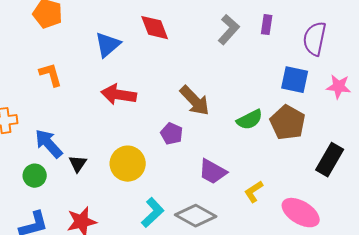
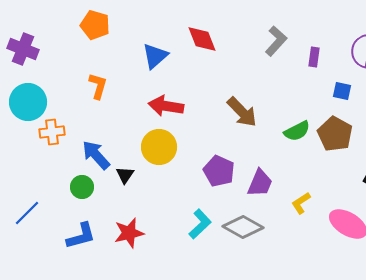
purple rectangle: (267, 25) -> (314, 57), moved
orange L-shape: (51, 75) -> (98, 86), turned 32
blue square: (295, 80) -> (342, 91), size x0.7
purple pentagon: (172, 134) -> (219, 171), moved, size x1.4
yellow circle: (128, 164) -> (159, 147), moved
purple trapezoid: (213, 172) -> (260, 183), turned -96

